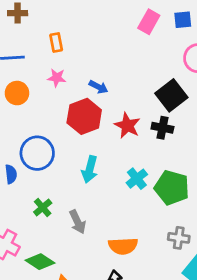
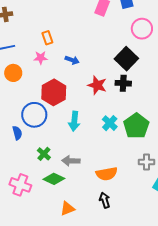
orange rectangle: (56, 42) -> (47, 38), moved
red hexagon: (84, 116) -> (54, 92), moved
green pentagon: (172, 188) -> (136, 126), turned 30
gray arrow: (78, 222) -> (71, 161), turned 126
green diamond: (40, 262) -> (54, 179), moved

